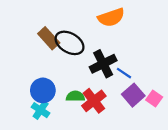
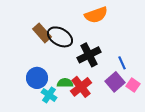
blue line: (124, 73) -> (122, 63), moved, turned 32
cyan cross: (41, 110) -> (49, 95), moved

